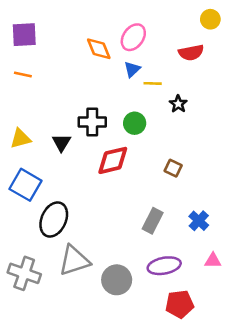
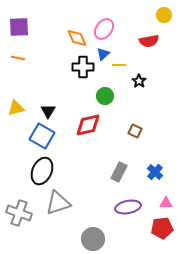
black cross: (92, 122) -> (83, 67), moved
blue square: (26, 185) -> (42, 136), moved
gray circle: (117, 280) -> (93, 239), moved
red pentagon: (180, 304) -> (162, 228), moved

